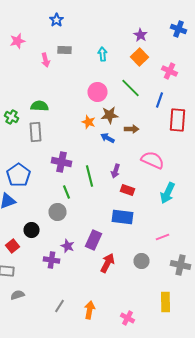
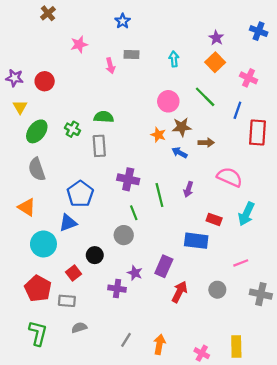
red rectangle: (128, 190) -> (214, 219), moved
yellow rectangle: (166, 302) -> (236, 347), moved

